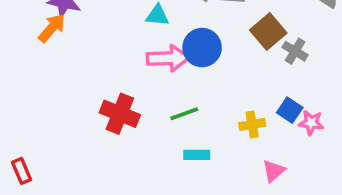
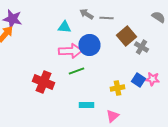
green line: (184, 114) -> (76, 71), moved
pink star: (311, 123) -> (152, 79), moved
pink triangle: (274, 171) -> (112, 116), moved

